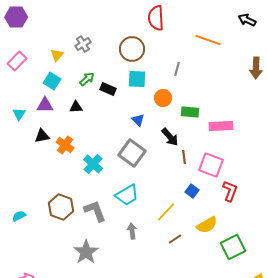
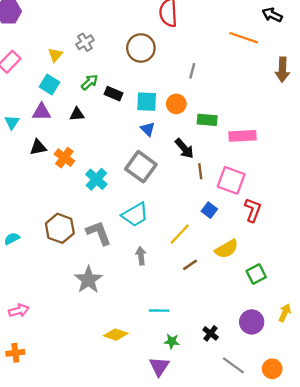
orange line: (208, 40) -> (244, 38), moved
cyan square: (137, 79) -> (147, 102), moved
green square: (233, 247) -> (256, 274), size x0.7

